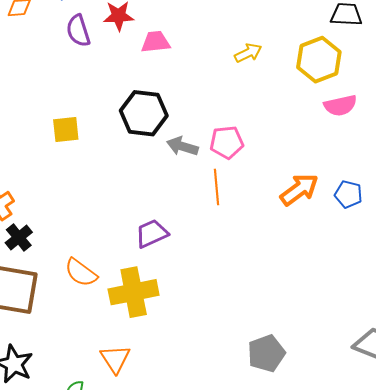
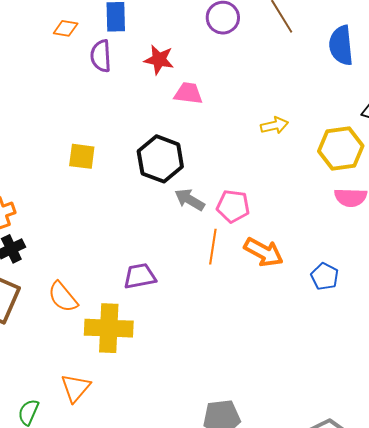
purple semicircle: (78, 31) -> (101, 56), moved
orange arrow: (299, 190) -> (264, 252), moved, turned 51
blue pentagon: (348, 194) -> (325, 276), moved

